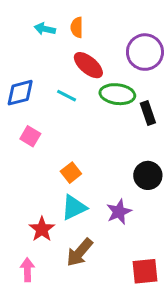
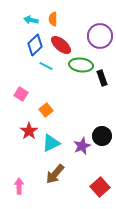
blue diamond: (20, 93) -> (35, 45), moved, turned -30
orange square: (71, 173) -> (46, 110), moved
black circle: (148, 175) -> (102, 136), moved
red star: (42, 229) -> (29, 131), moved
red square: (145, 271) -> (100, 187), turned -36

